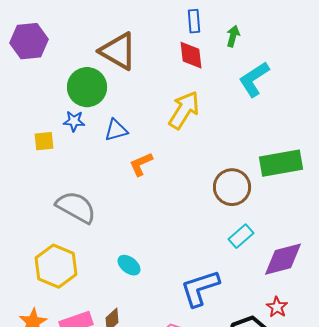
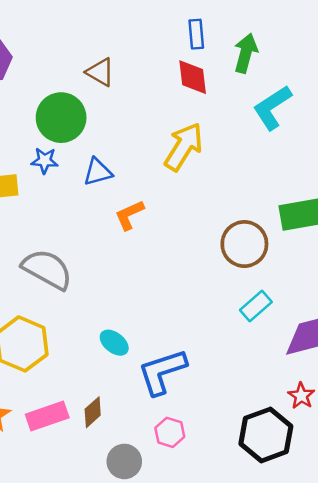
green arrow: (233, 36) -> (246, 53), size x1.4
brown triangle: (118, 51) -> (100, 72), size x0.6
blue L-shape: (200, 288) -> (162, 372), moved

